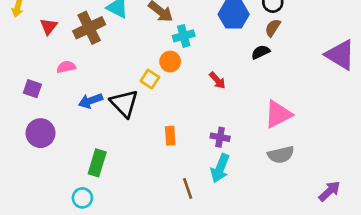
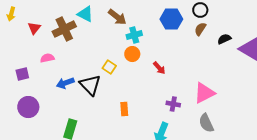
black semicircle: (261, 52) -> (224, 39), moved
orange circle: (170, 62) -> (132, 54), moved
purple square: (32, 89) -> (22, 74), turned -32
purple cross: (220, 137) -> (173, 104), moved
gray semicircle: (281, 155) -> (206, 123), turned 78

